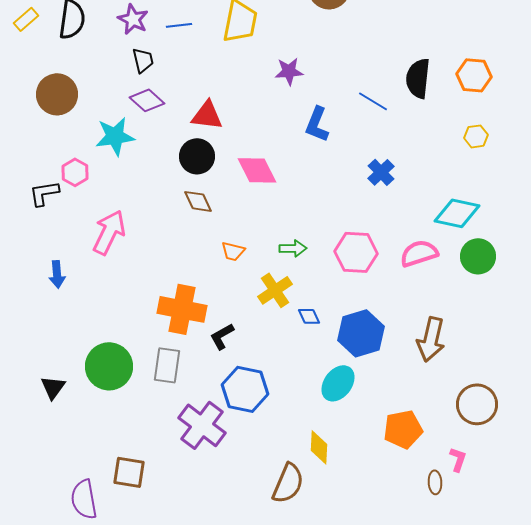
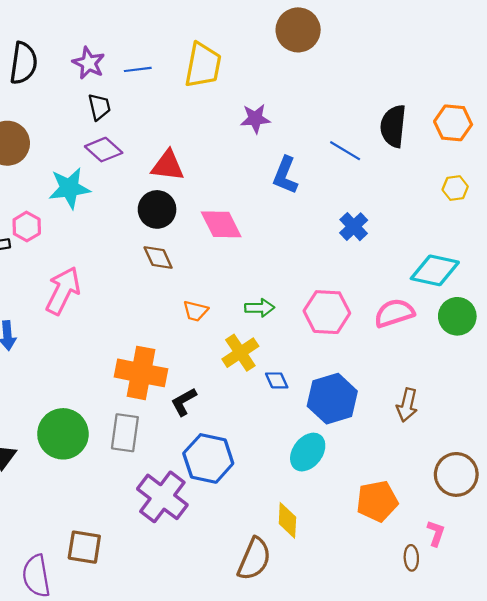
brown arrow: (431, 339) -> (407, 405), size x0.7

